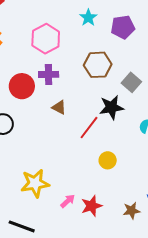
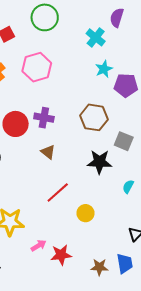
cyan star: (88, 18) -> (104, 69), moved
pink hexagon: (46, 39) -> (37, 67), moved
gray square: (131, 82) -> (124, 141), turned -30
red line: (89, 128) -> (58, 193), moved

